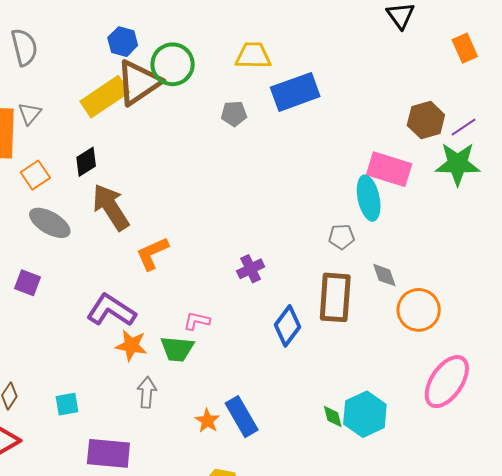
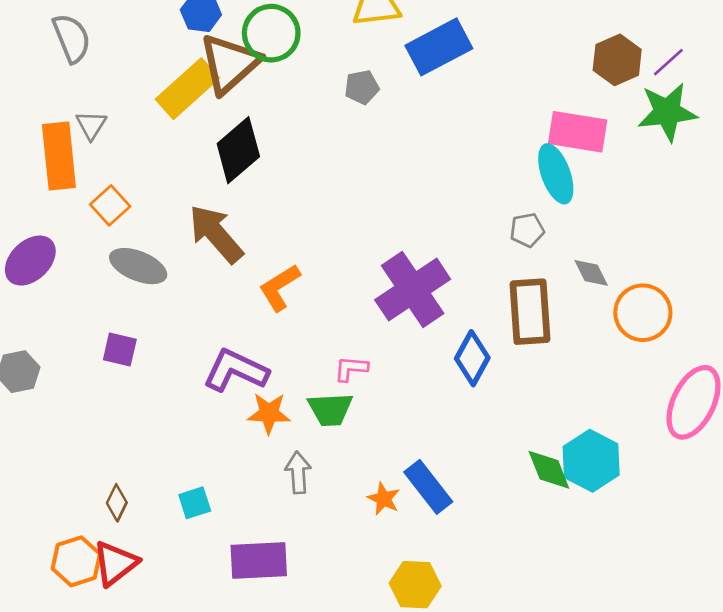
black diamond: (86, 162) -> (238, 150), moved, size x1.6
purple cross: (251, 269) -> (413, 289), size x2.0
green diamond: (333, 416) -> (549, 470), size x1.5

